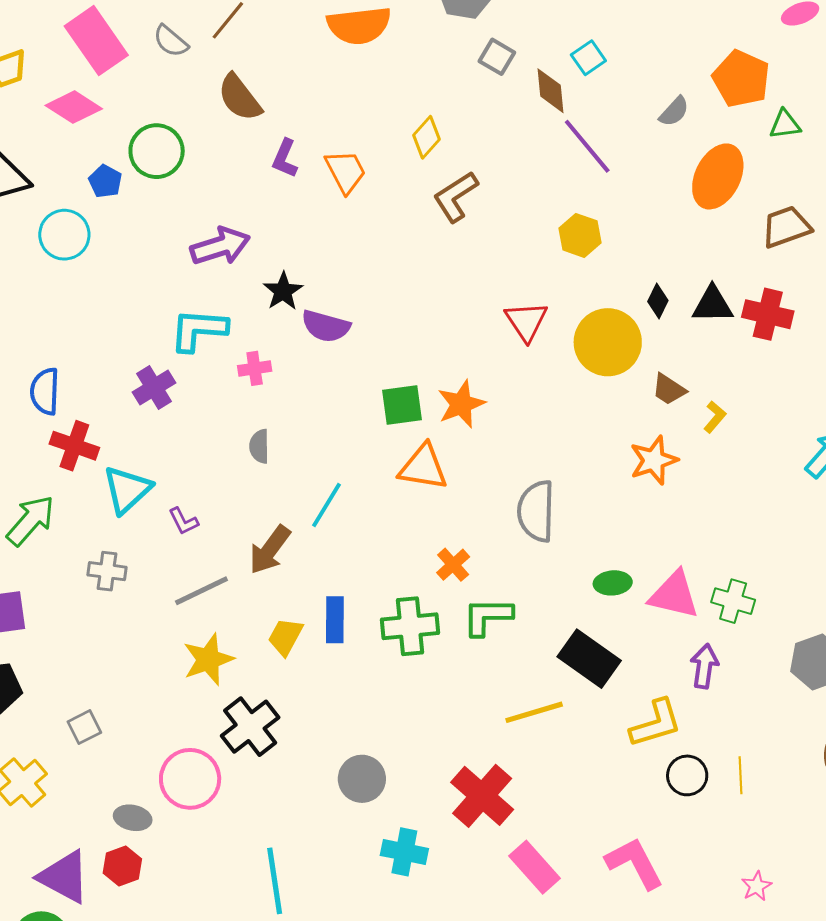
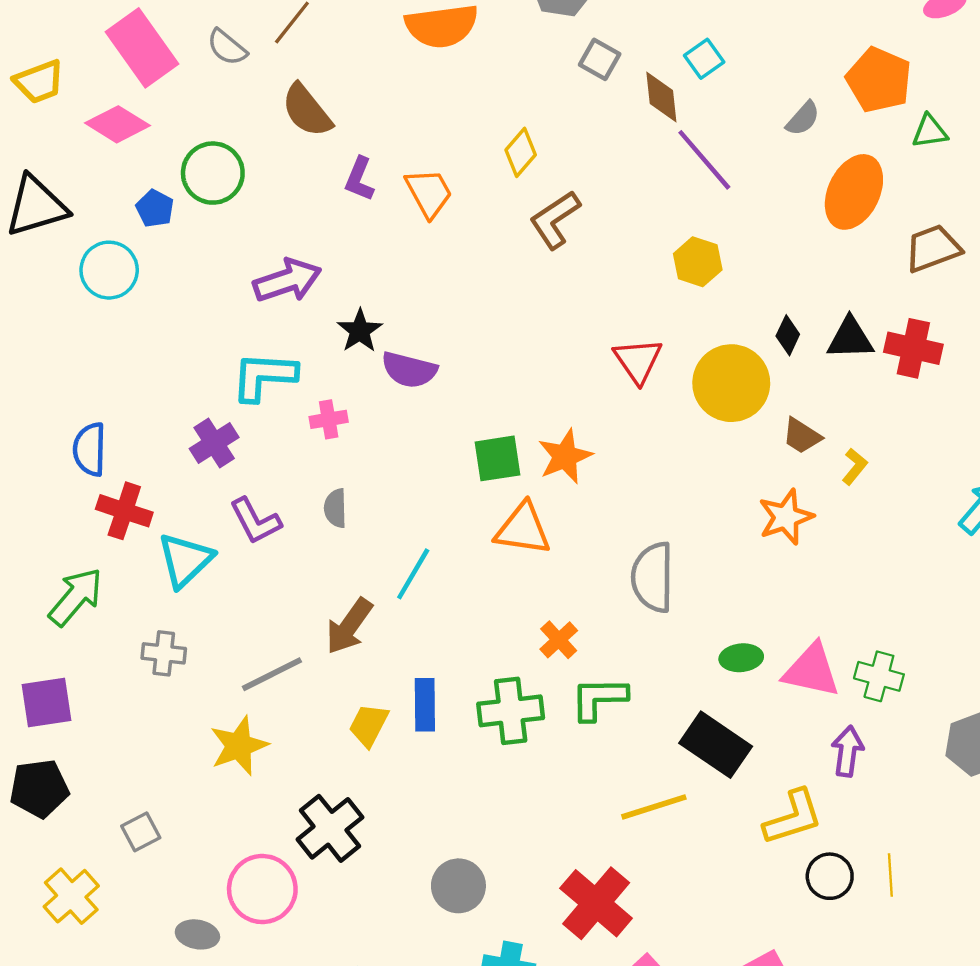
purple L-shape: (183, 521) -> (255, 521), moved, size x1.5
yellow star: (208, 659) -> (239, 746), moved

